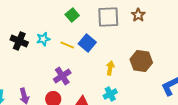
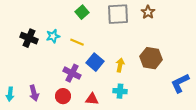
blue square: (87, 43) -> (95, 62), moved
purple cross: (62, 76) -> (72, 73), turned -30
cyan cross: (110, 94) -> (120, 91), turned 32

